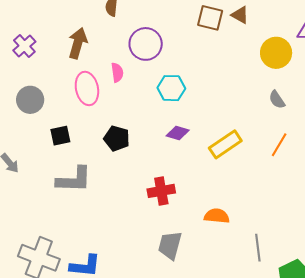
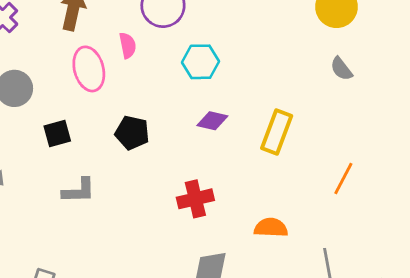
yellow rectangle: (225, 144) -> (277, 132), turned -32
orange line: (279, 145) -> (343, 179), moved
gray L-shape: (74, 180) -> (79, 191), size x0.7

